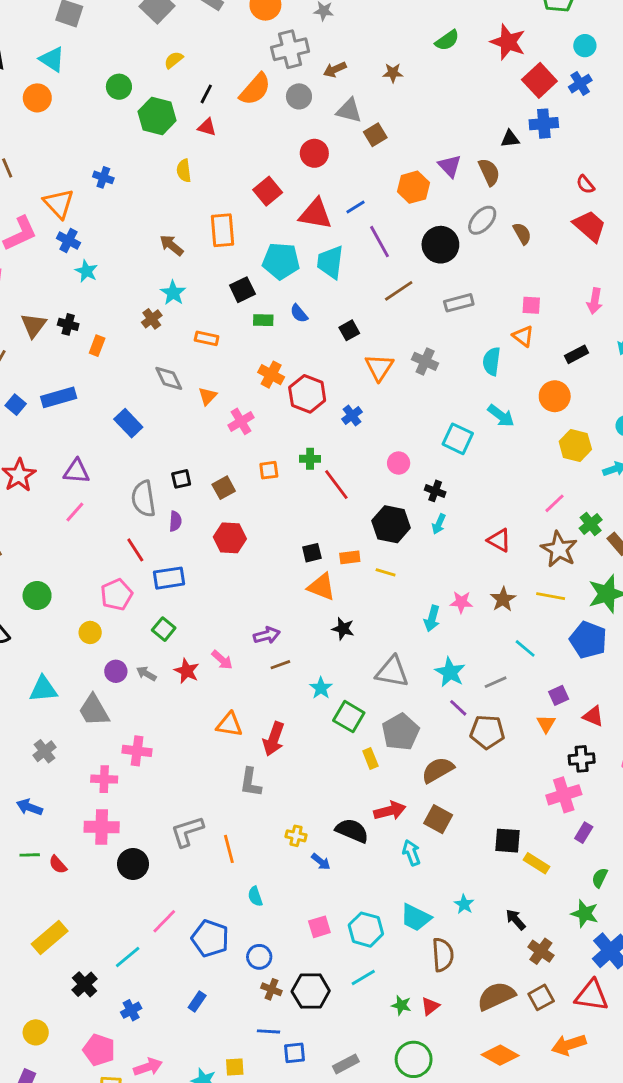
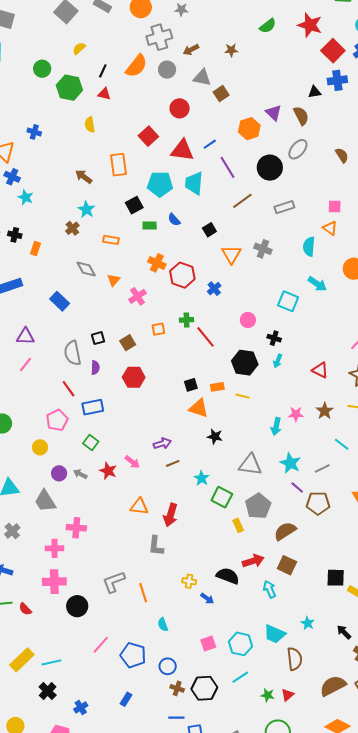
brown semicircle: (522, 233) -> (342, 155), moved
cyan line: (128, 957) -> (51, 662), moved, turned 30

